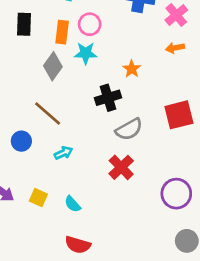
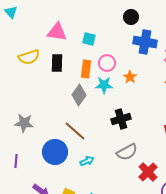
orange star: (132, 69) -> (130, 77), moved
gray semicircle: (129, 129) -> (127, 152), moved
blue circle: (21, 141) -> (55, 152), size x1.6
red cross: (121, 167) -> (148, 172), moved

